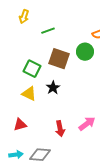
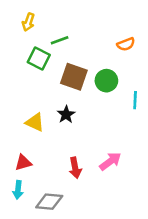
green circle: (85, 52) -> (106, 81), moved
green square: (32, 69) -> (39, 59), moved
cyan arrow: (16, 155) -> (18, 190), moved, turned 104

